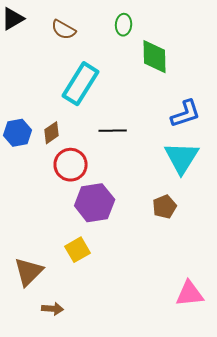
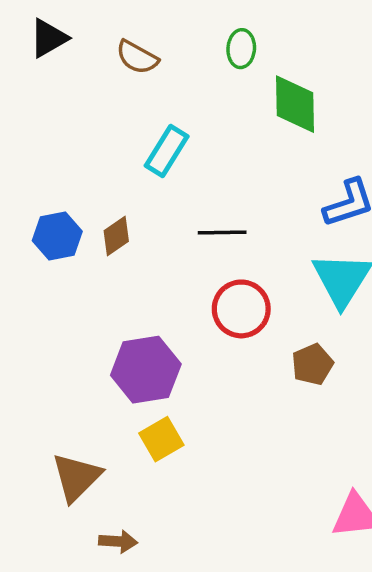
cyan rectangle: (81, 84) -> (167, 151), size x0.7
red circle: (71, 165) -> (241, 309), moved
purple hexagon: (95, 203) -> (146, 370), moved

